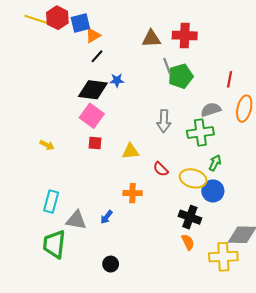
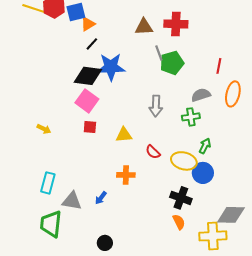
blue star: (117, 80) -> (111, 67), size x2.0
green cross: (200, 133) -> (191, 117), size x0.7

